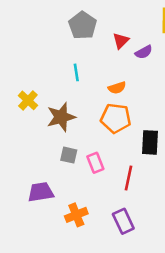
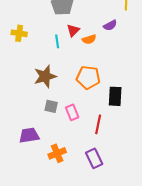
red triangle: (121, 41) -> (73, 30), moved
orange semicircle: (117, 88) -> (89, 39), moved
yellow cross: (28, 100) -> (19, 33), moved, turned -35

